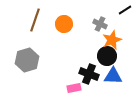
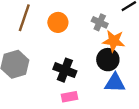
orange star: (112, 40) -> (114, 41), turned 30
black cross: (89, 74) -> (65, 70), moved

